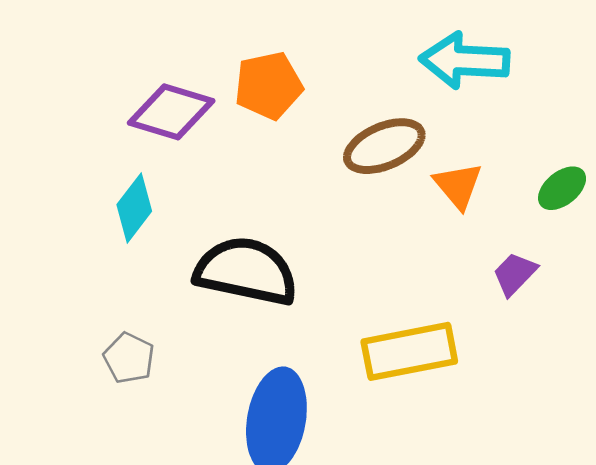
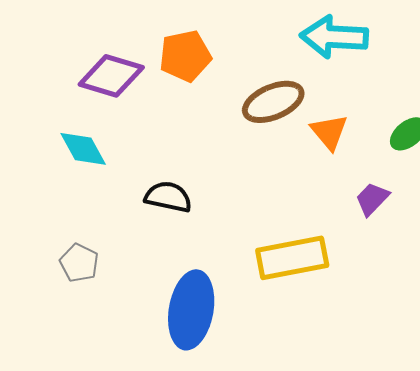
cyan diamond: (134, 208) -> (83, 149), turned -66
black semicircle: (246, 271) -> (168, 197), size x0.6

